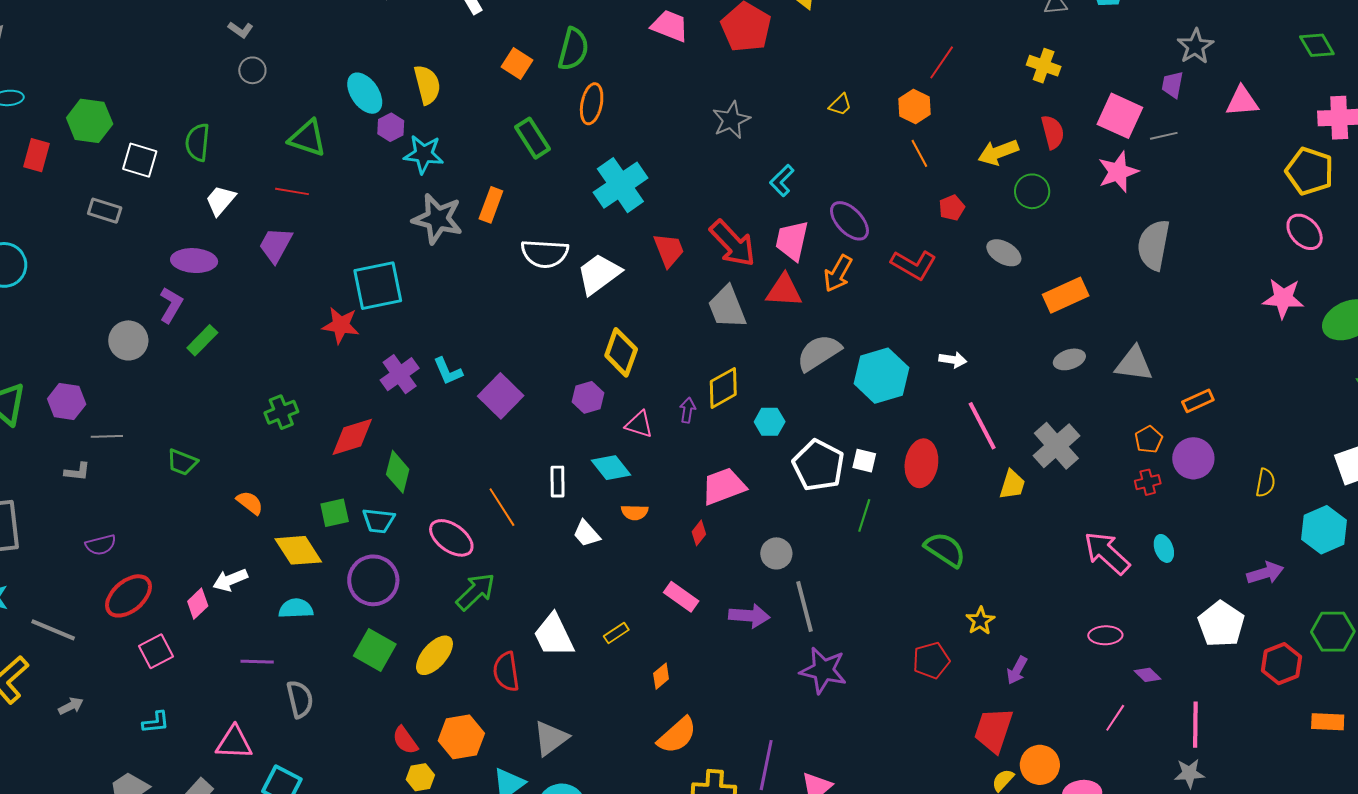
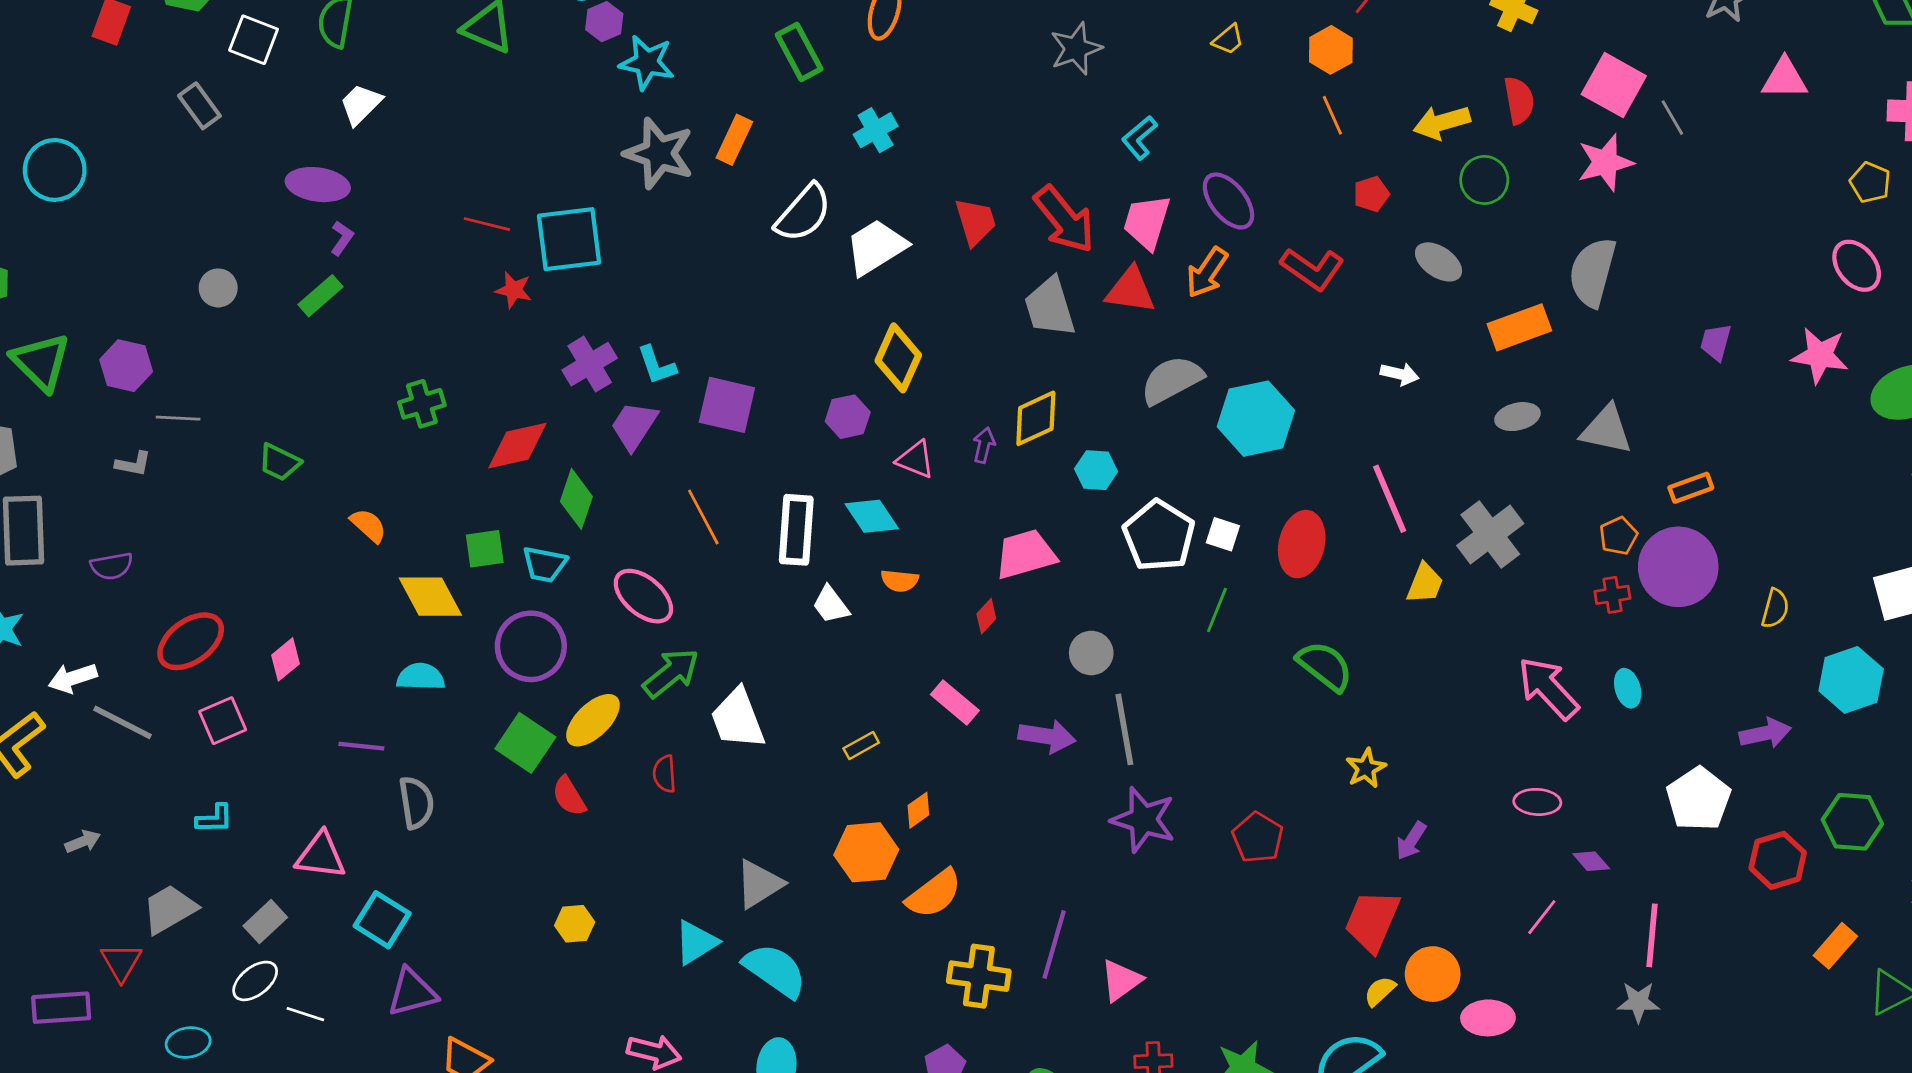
purple trapezoid: (1172, 85) -> (1716, 342), moved
gray line: (1164, 136) -> (1672, 118), turned 68
yellow pentagon: (1310, 171) -> (1870, 182), size x0.6
cyan cross: (620, 185) -> (876, 130), moved, size x0.6
red line: (292, 191) -> (487, 224), moved
gray rectangle: (105, 211) -> (199, 106), turned 32
purple trapezoid: (276, 245) -> (634, 426), moved
gray semicircle: (1154, 245) -> (1593, 272), moved
white semicircle: (545, 254) -> (803, 213), turned -57
purple L-shape: (171, 305) -> (342, 238), moved, size x0.7
red star: (341, 325) -> (514, 290), size x0.7
gray circle: (128, 340) -> (218, 288), size x0.7
white arrow: (953, 360) -> (1400, 374), moved
purple square: (501, 396) -> (727, 405), turned -36
purple circle: (1193, 458) -> (1678, 567), size x1.4
white rectangle: (558, 482) -> (796, 530), size x1.6
orange line: (502, 507) -> (703, 517), moved
purple semicircle: (101, 545) -> (112, 566), moved
white arrow: (230, 580) -> (73, 678), moved
gray line: (53, 630) -> (123, 722), moved
white trapezoid: (554, 635) -> (738, 719), moved
yellow ellipse: (434, 655) -> (593, 720), moved
red pentagon: (931, 660) -> (1258, 838), moved, turned -30
red semicircle: (506, 672) -> (665, 774), moved, size x0.7
gray arrow: (71, 706) -> (83, 841), moved
orange rectangle: (1328, 722) -> (1835, 946), turned -56
orange hexagon: (461, 737) -> (866, 852), moved
red semicircle: (405, 740) -> (569, 796), moved

